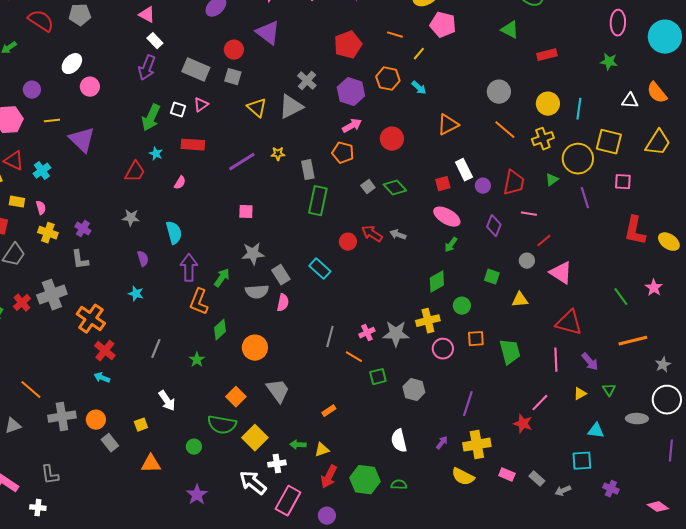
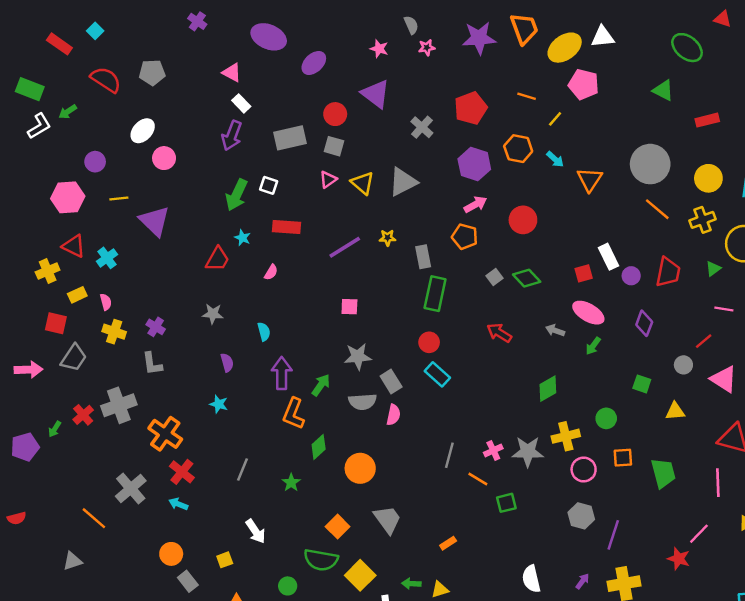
gray rectangle: (196, 70) -> (290, 138), turned -36
gray cross: (307, 81) -> (422, 127), moved
gray circle: (499, 92) -> (650, 164), size x1.4
pink triangle: (201, 105) -> (328, 179), moved
orange triangle: (448, 125) -> (590, 179), moved, turned -30
yellow rectangle: (17, 202) -> (77, 295), turned -35
pink line: (529, 214) -> (724, 309), moved
cyan semicircle: (174, 233) -> (264, 332), size x0.7
gray arrow: (398, 235) -> (555, 330), moved
red circle: (348, 242) -> (429, 342), moved
green diamond: (437, 282) -> (548, 389), moved
gray hexagon: (414, 390) -> (581, 516), moved
gray cross: (62, 417) -> (131, 489), moved, turned -32

